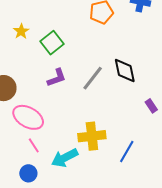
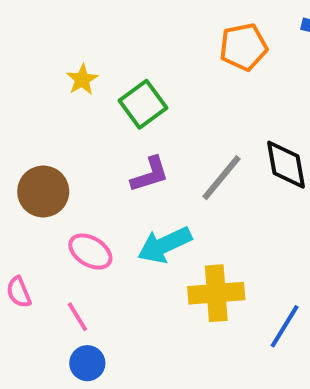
pink ellipse: (28, 117) -> (90, 252), size x0.7
pink line: (34, 145) -> (77, 317), moved
cyan arrow: (65, 158) -> (165, 245), moved

